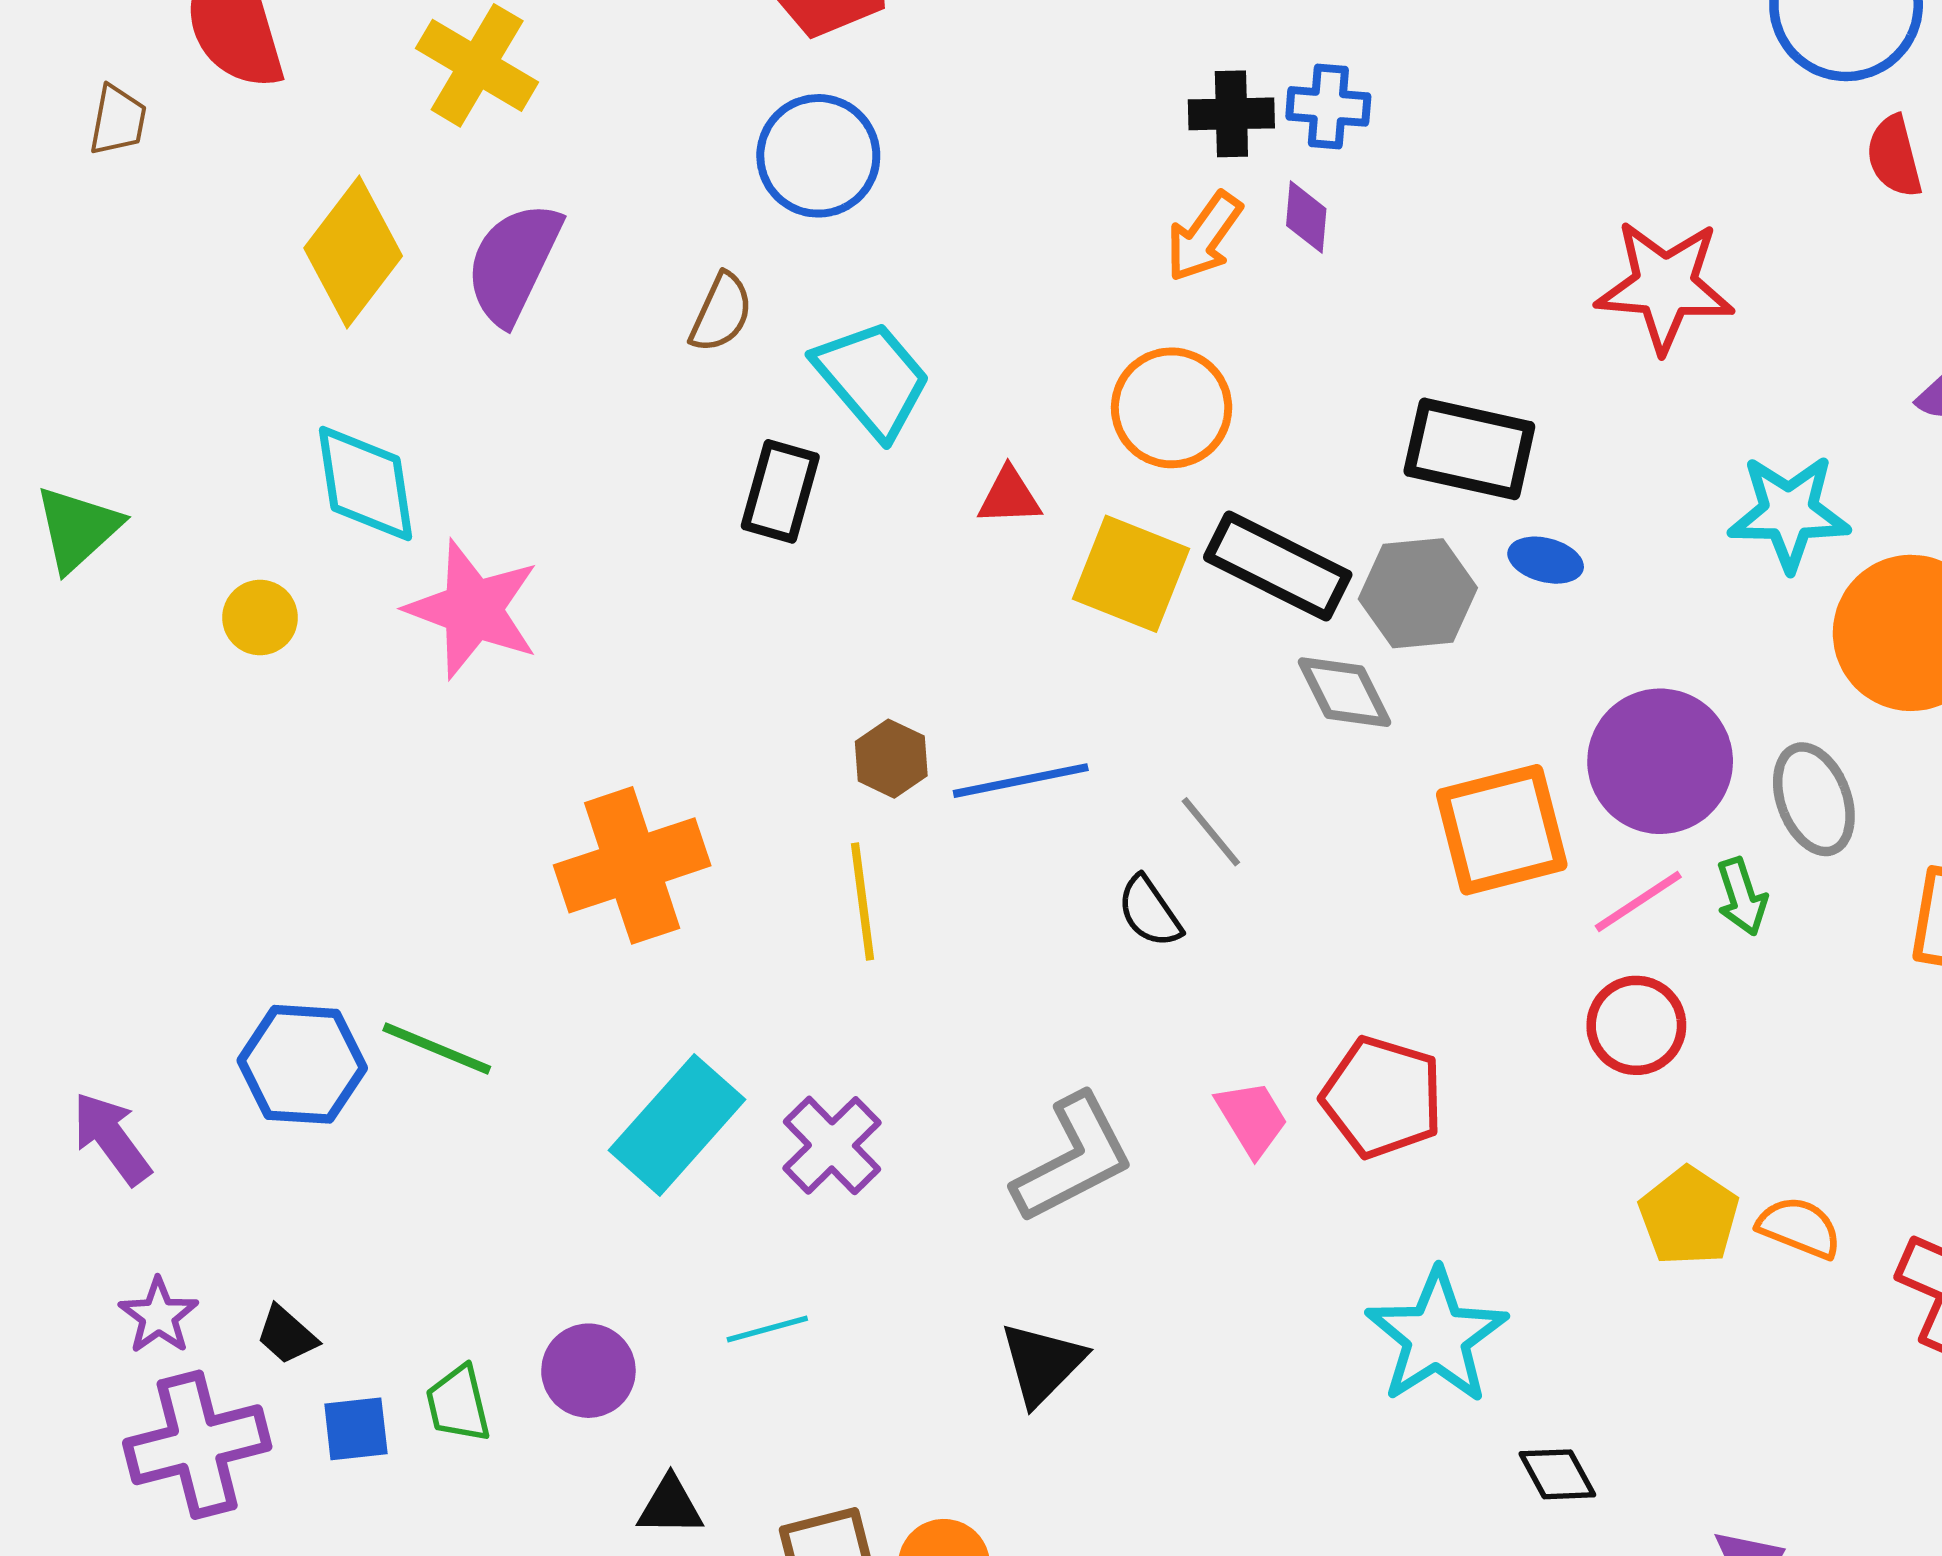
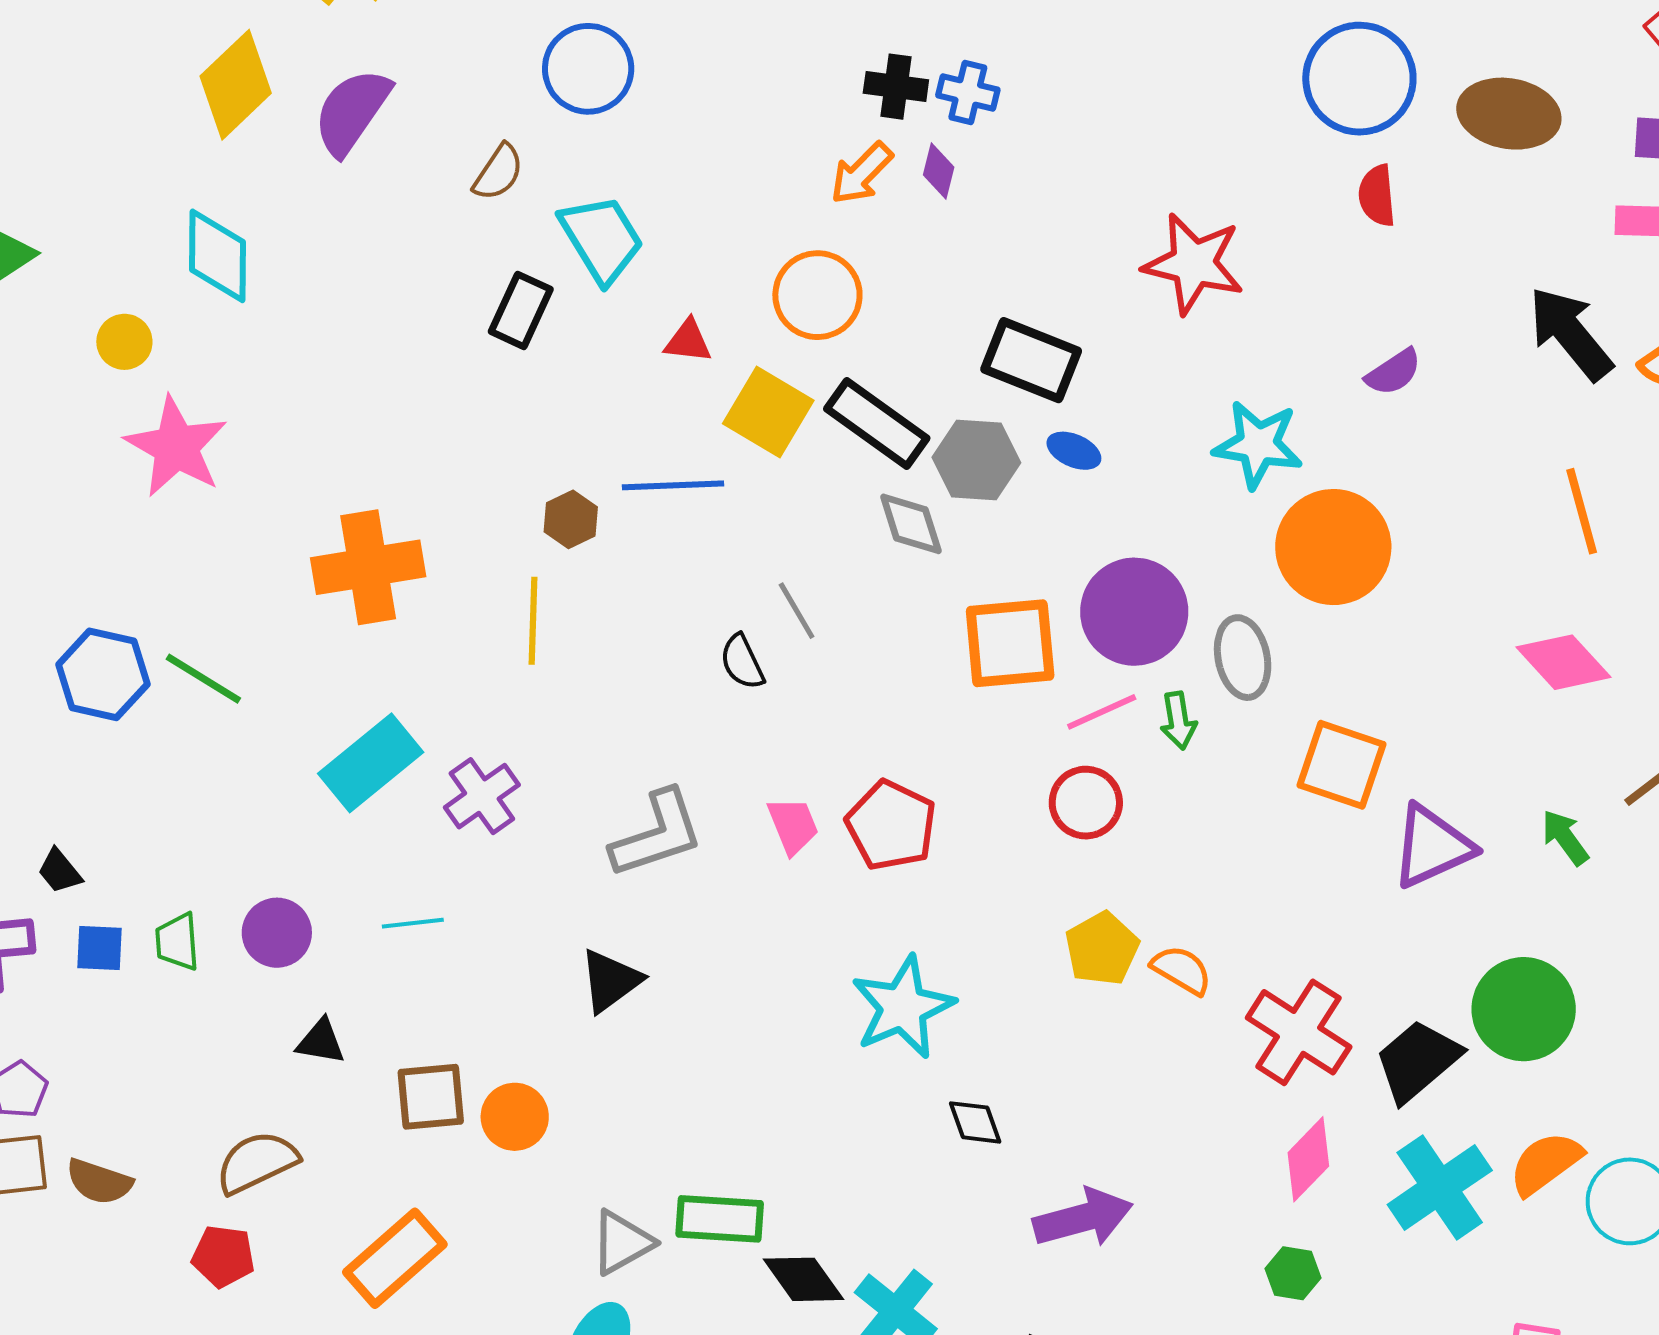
pink star: (473, 609) -> (176, 447), moved
blue line: (1021, 781) -> (673, 485), moved

